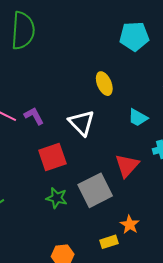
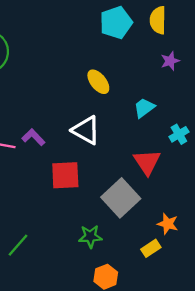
cyan trapezoid: (138, 118) -> (144, 108), turned 130
red square: (52, 157) -> (65, 175), turned 32
green star: (57, 198) -> (90, 236), moved

